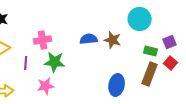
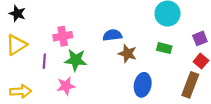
brown star: (113, 40) -> (128, 54), moved
green rectangle: (151, 51) -> (164, 48), moved
brown rectangle: (150, 74) -> (190, 85), moved

